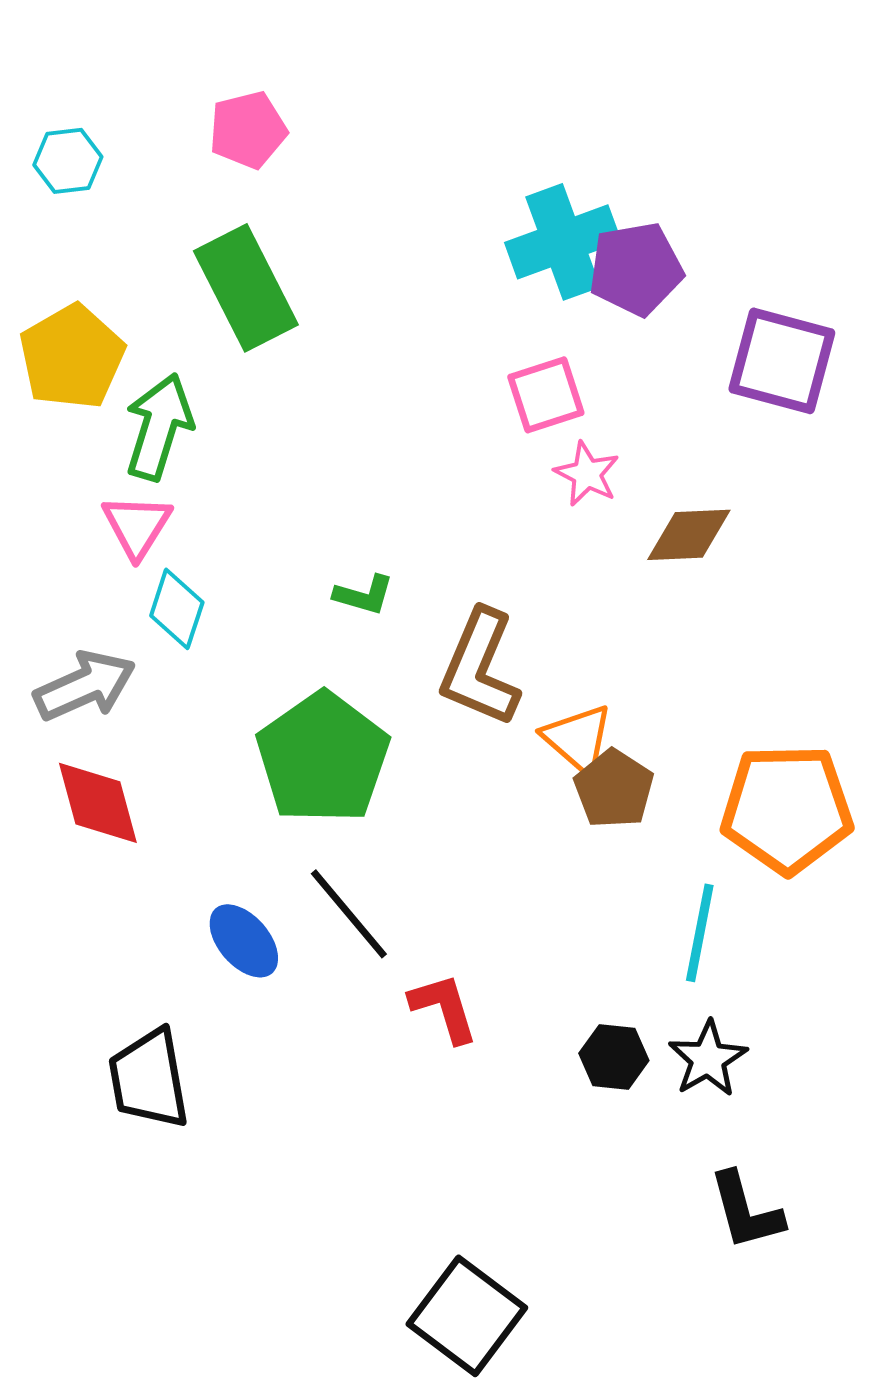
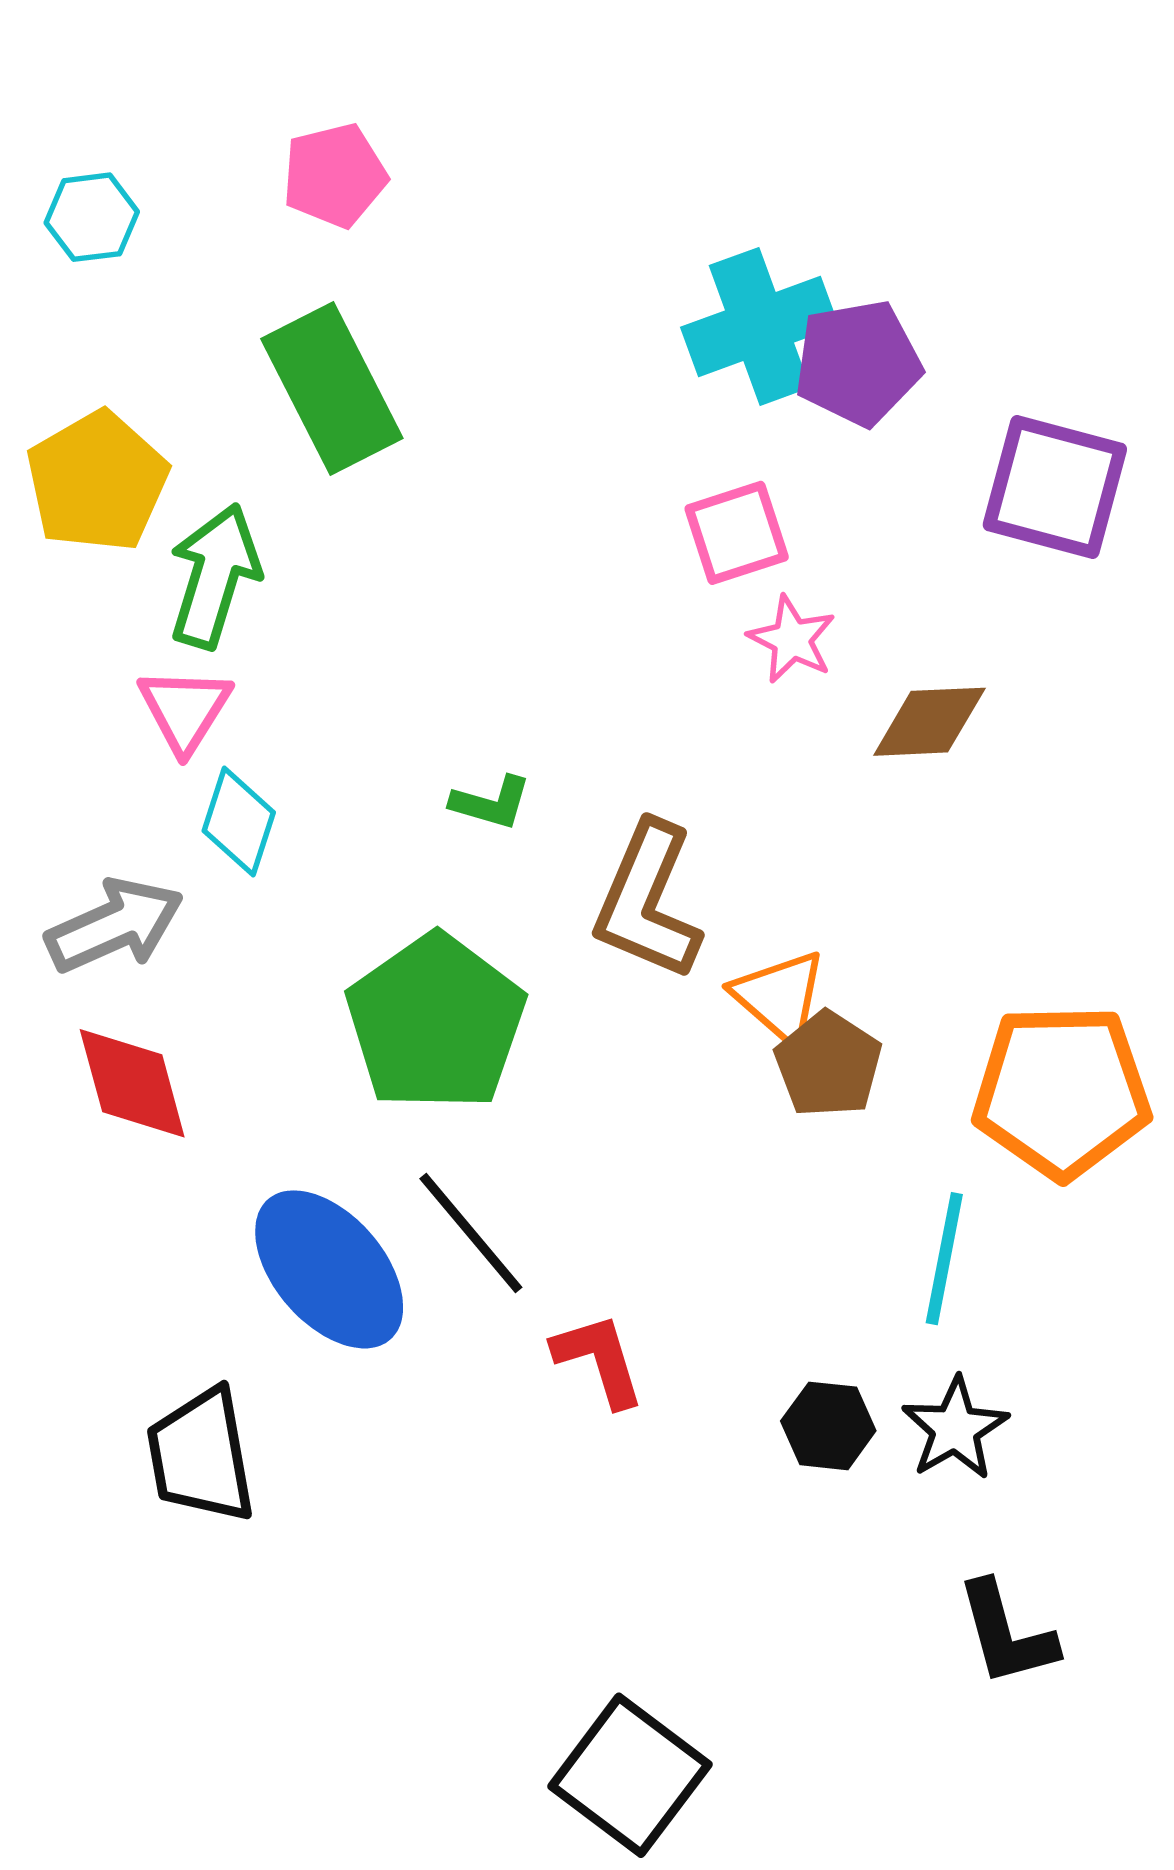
blue ellipse: (244, 941) -> (329, 1269), size x1.6

